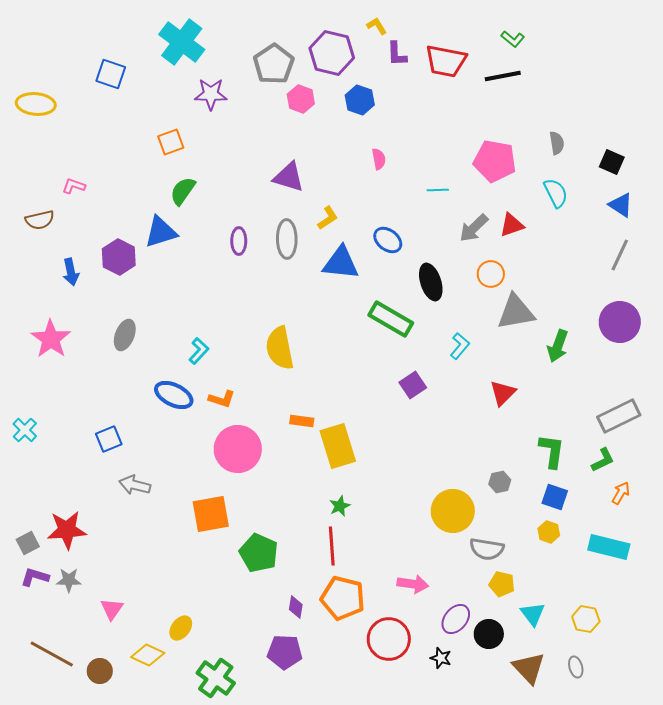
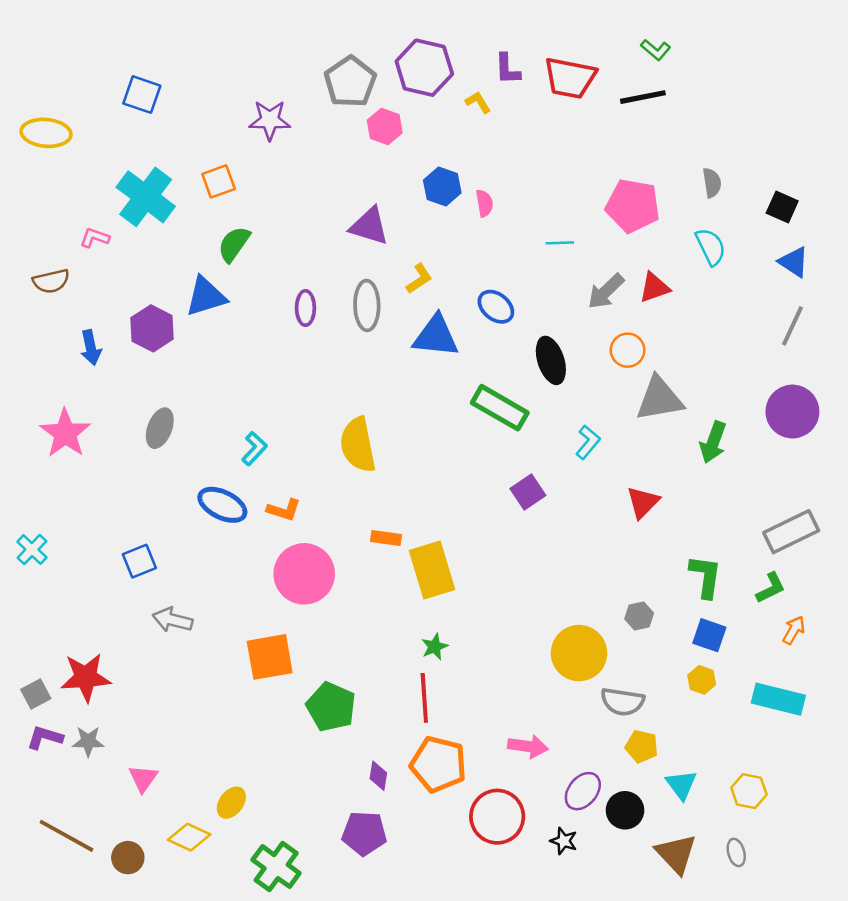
yellow L-shape: (377, 26) -> (478, 102), moved
cyan cross: (182, 42) -> (146, 197), moved
blue hexagon: (360, 100) -> (442, 187), moved

